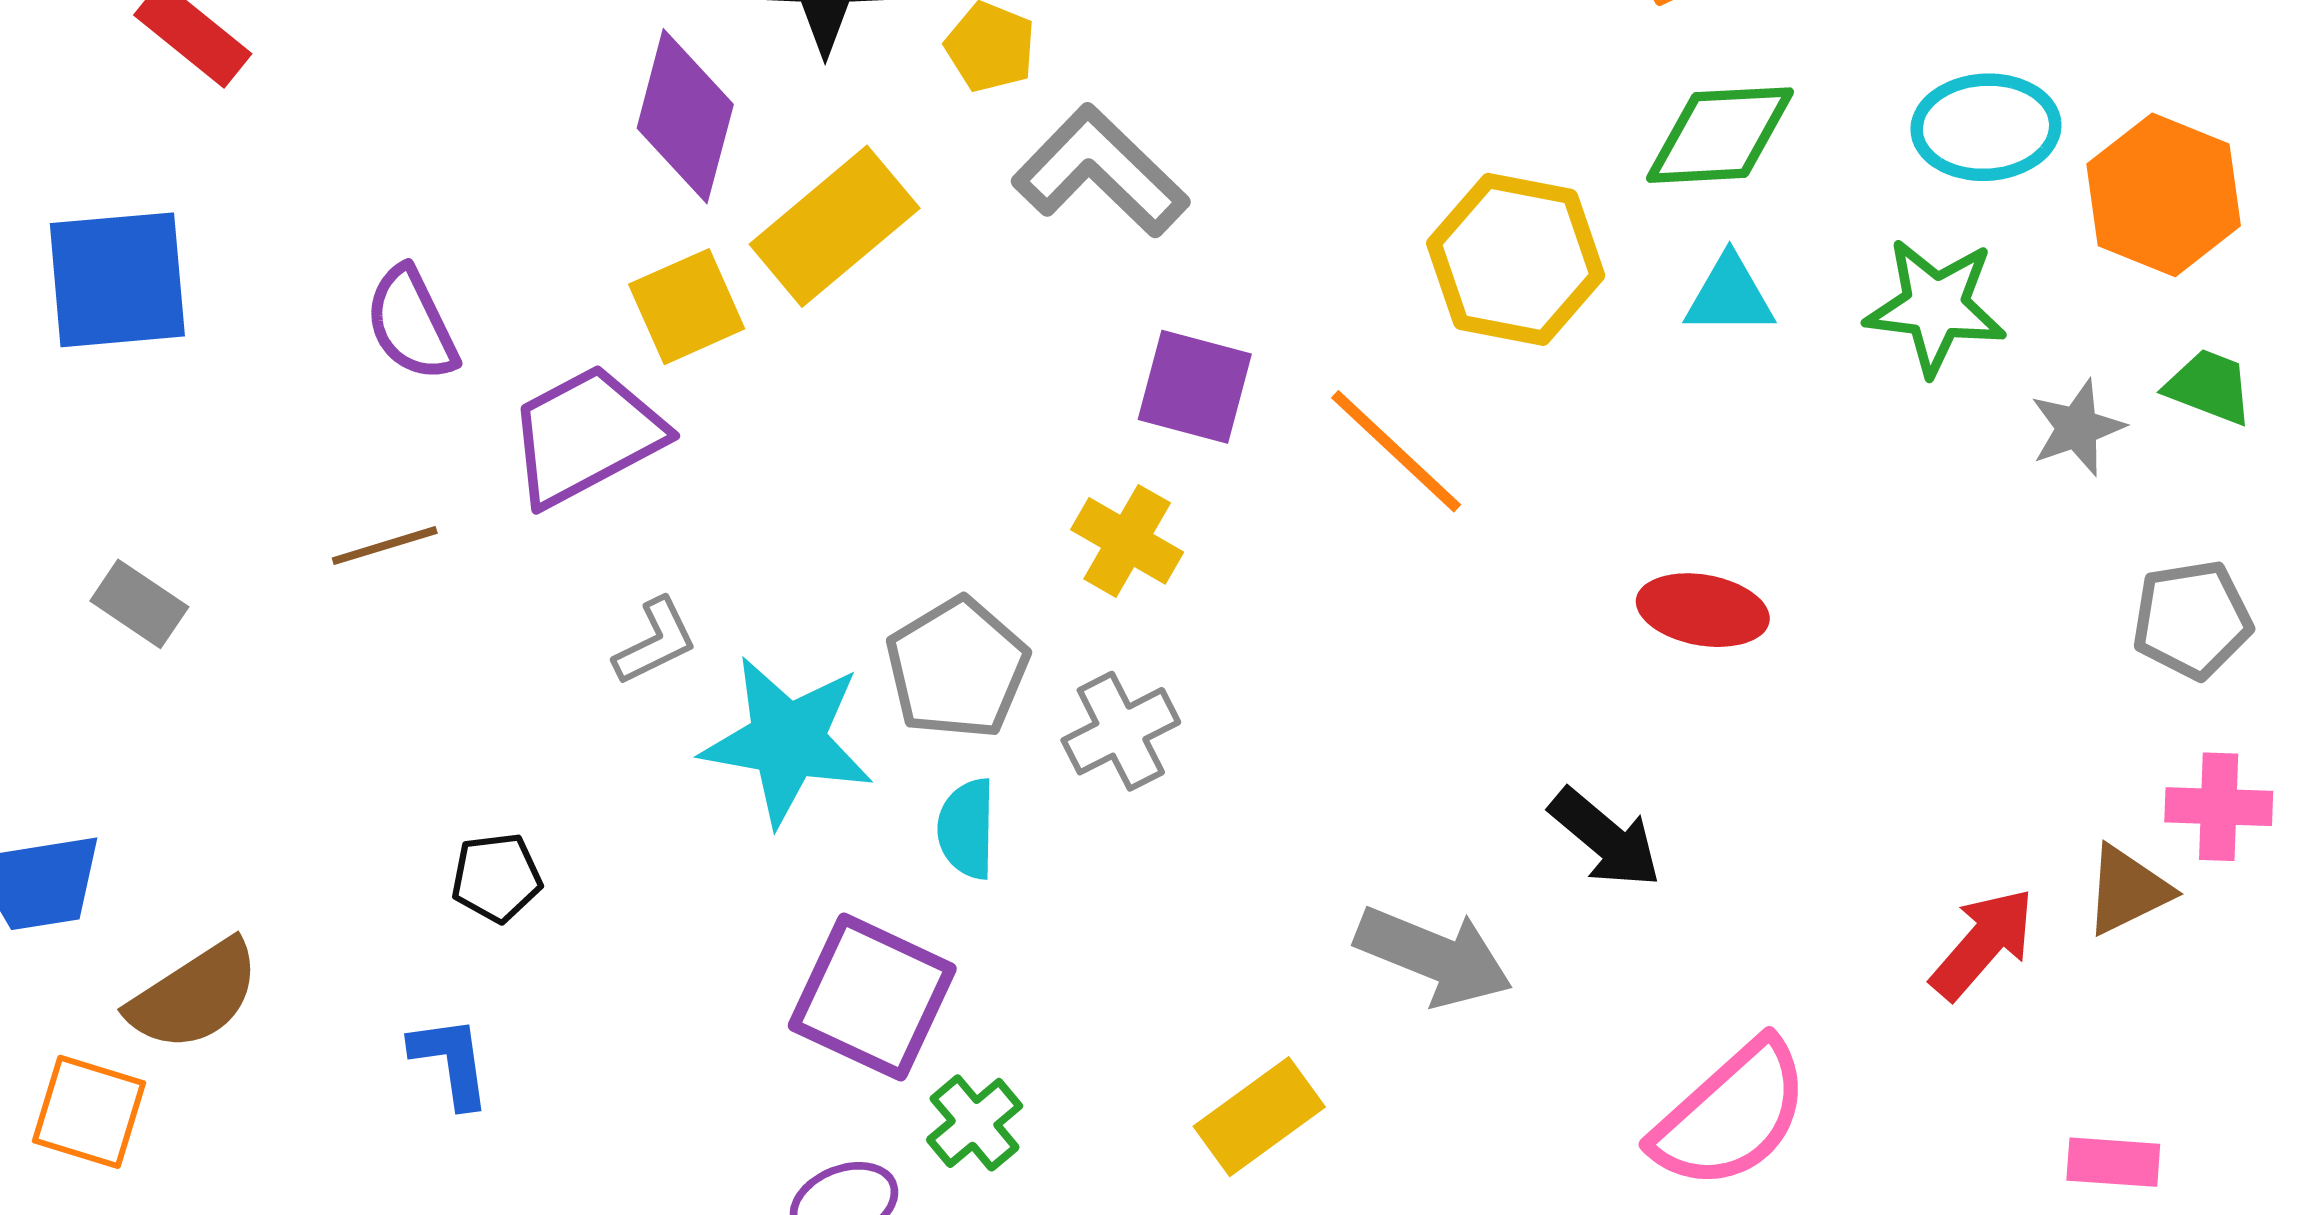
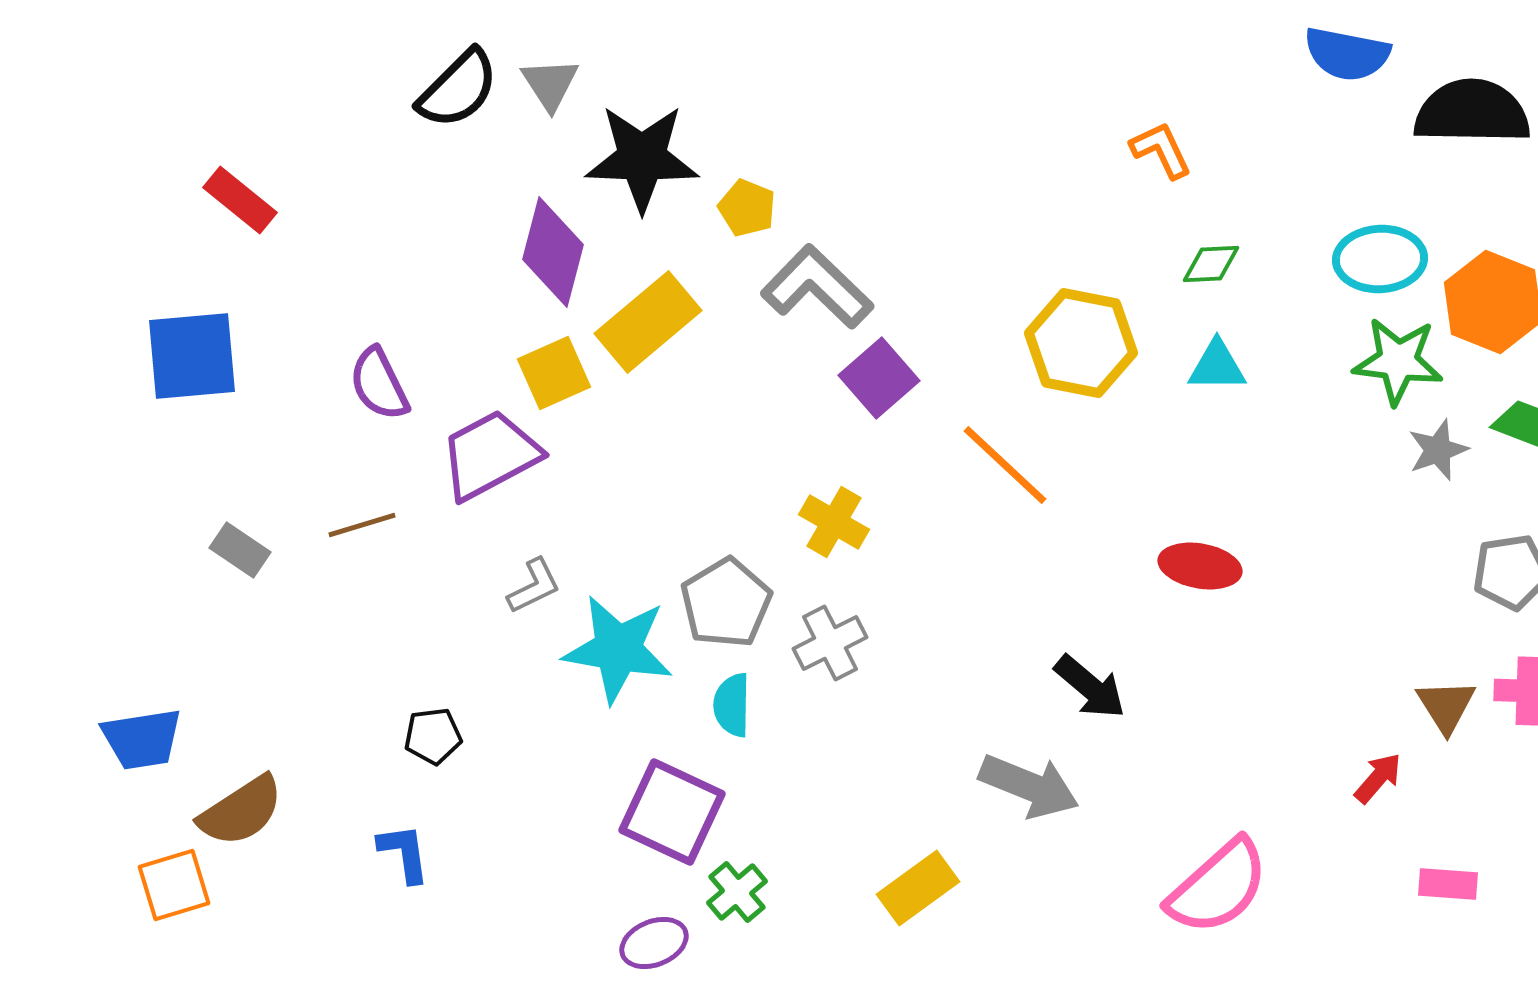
green diamond: (1720, 135) -> (1211, 264), size x0.6
green star: (1936, 307) -> (1398, 361), moved
purple square: (1195, 387) -> (879, 378), moved, turned 34
gray rectangle: (139, 604) -> (240, 550), moved
black arrow: (1605, 838) -> (1090, 687), moved
brown triangle: (2127, 890) -> (1446, 706), moved, turned -36
red arrow: (1983, 944) -> (1378, 778), size x0.7
orange square: (89, 1112) -> (174, 885), turned -34
pink rectangle: (2113, 1162) -> (1448, 884), moved

